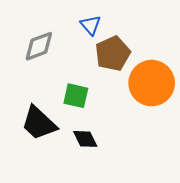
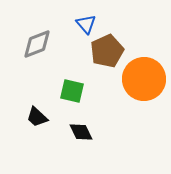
black trapezoid: (39, 123) -> (37, 117), size x0.6

